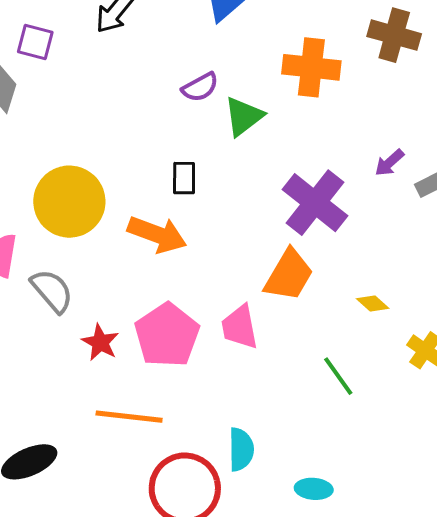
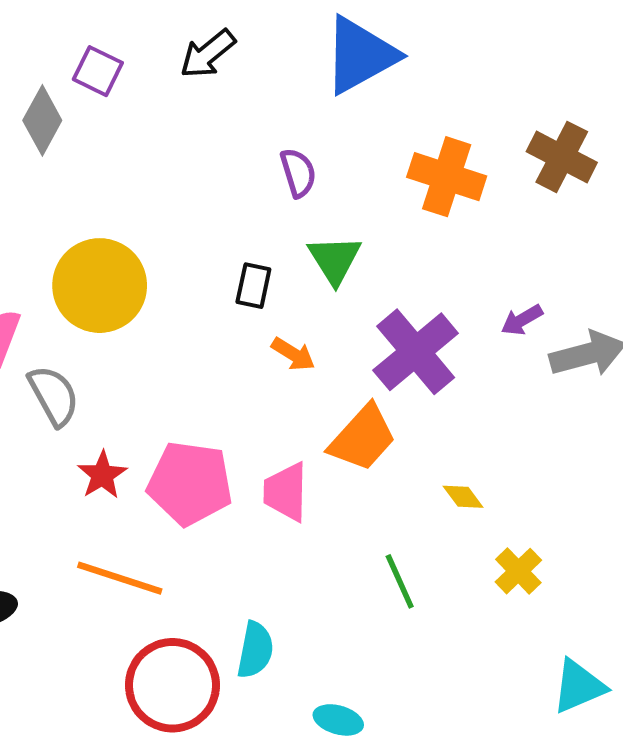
purple semicircle: (200, 87) -> (298, 173), turned -90
green triangle: (244, 116) -> (335, 260), moved, turned -36
orange arrow: (157, 234) -> (293, 354), moved, size x0.6
pink pentagon: (167, 335) -> (190, 483), turned 30

